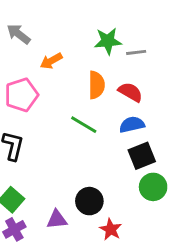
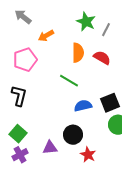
green star: (108, 41) -> (86, 22), turned 30
gray line: (136, 52) -> (106, 30), turned -56
blue semicircle: (132, 125) -> (83, 106), moved

